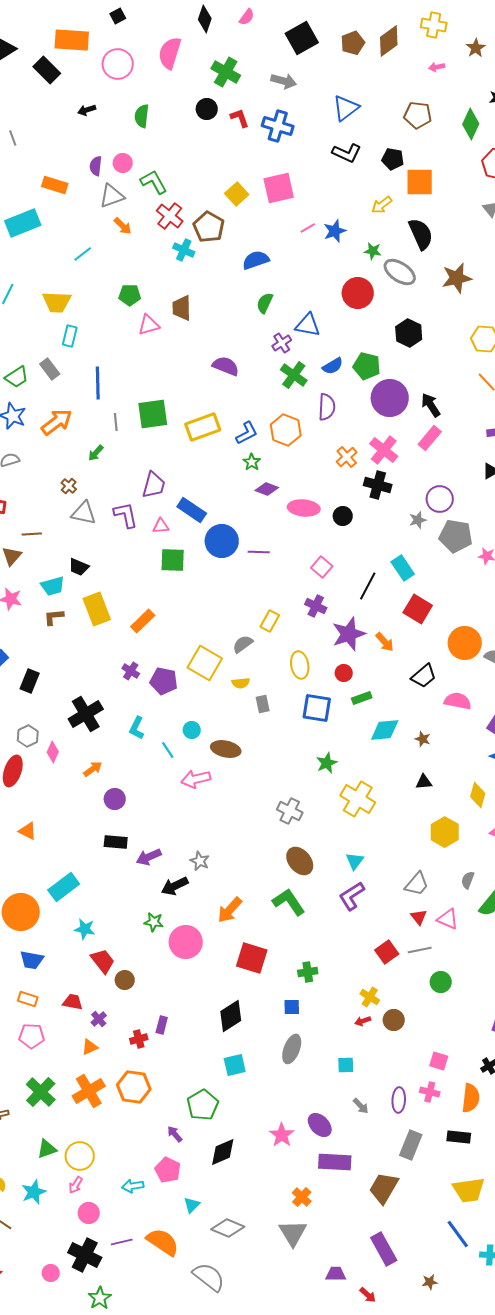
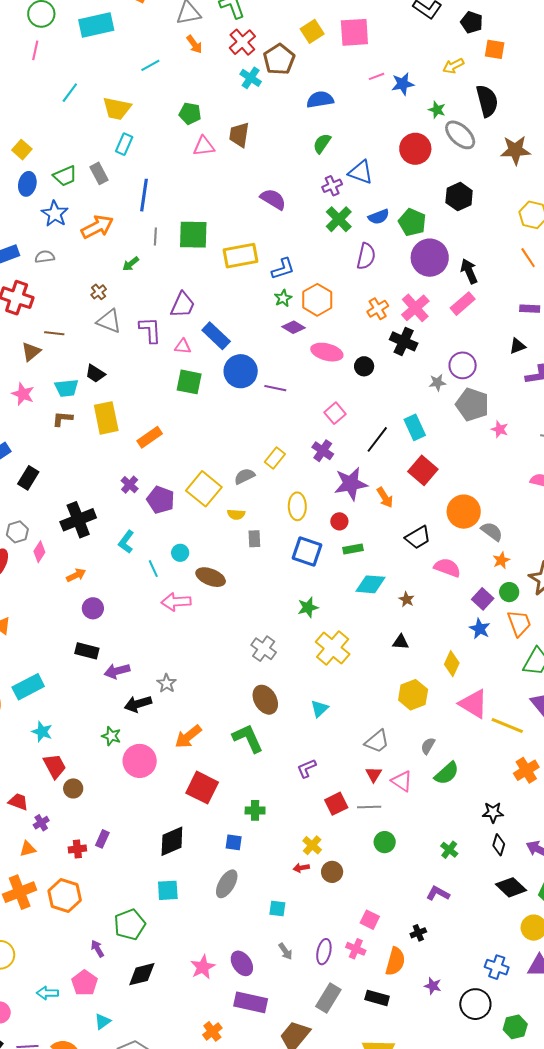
orange square: (420, 182) -> (495, 49), size x0.7
orange hexagon: (286, 430) -> (317, 300), moved
purple L-shape: (352, 896) -> (307, 768), moved, size x0.7

